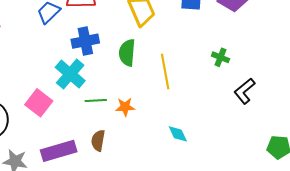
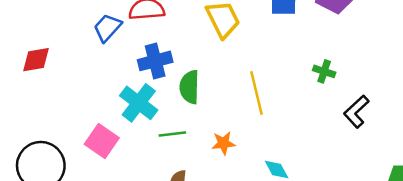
green semicircle: (127, 53) -> (189, 87), moved
orange star: (125, 107) -> (223, 143), moved

